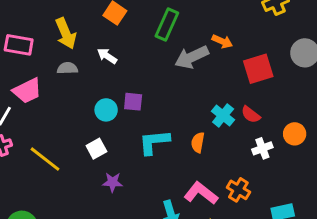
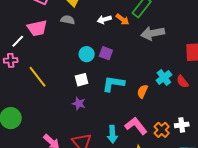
orange arrow: (222, 41) -> (122, 19), moved
white arrow: (107, 56) -> (104, 20), moved, turned -64
white cross: (262, 148) -> (182, 125), moved
white square: (96, 149) -> (82, 80), moved

